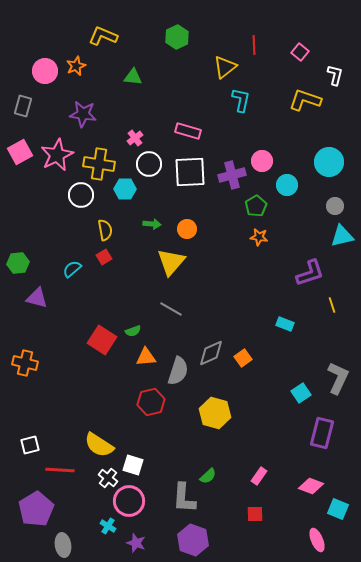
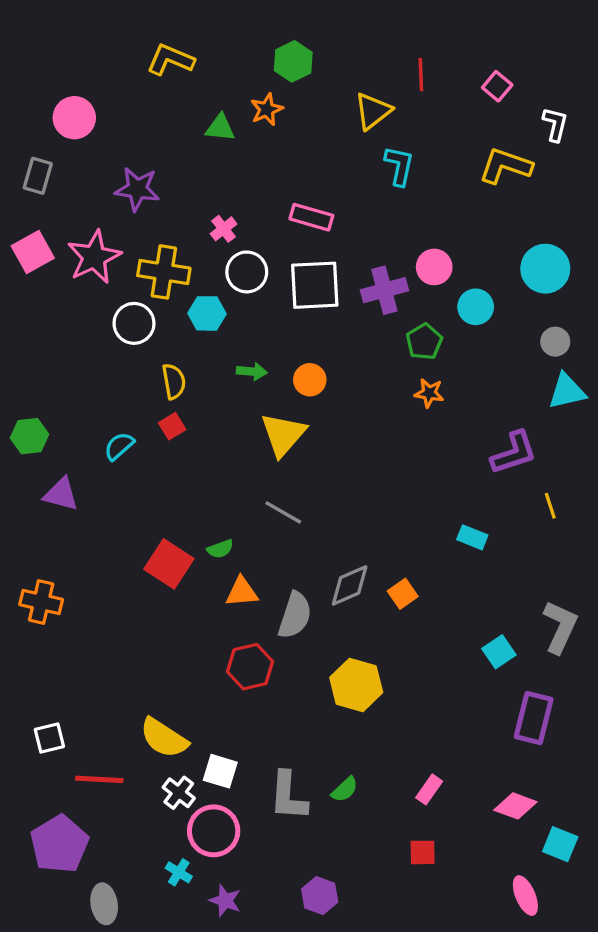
orange star: (76, 66) -> (267, 109), moved
gray L-shape: (184, 498) -> (288, 796), moved
purple hexagon: (193, 540) -> (320, 896), size x0.7

